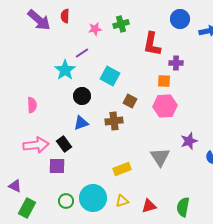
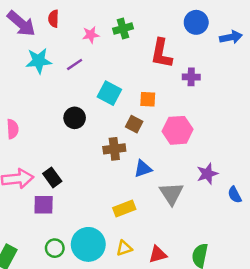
cyan star: (65, 70) -> (39, 61), moved, turned 30
orange square: (164, 81) -> (148, 99), moved
blue triangle: (81, 123) -> (143, 169), moved

